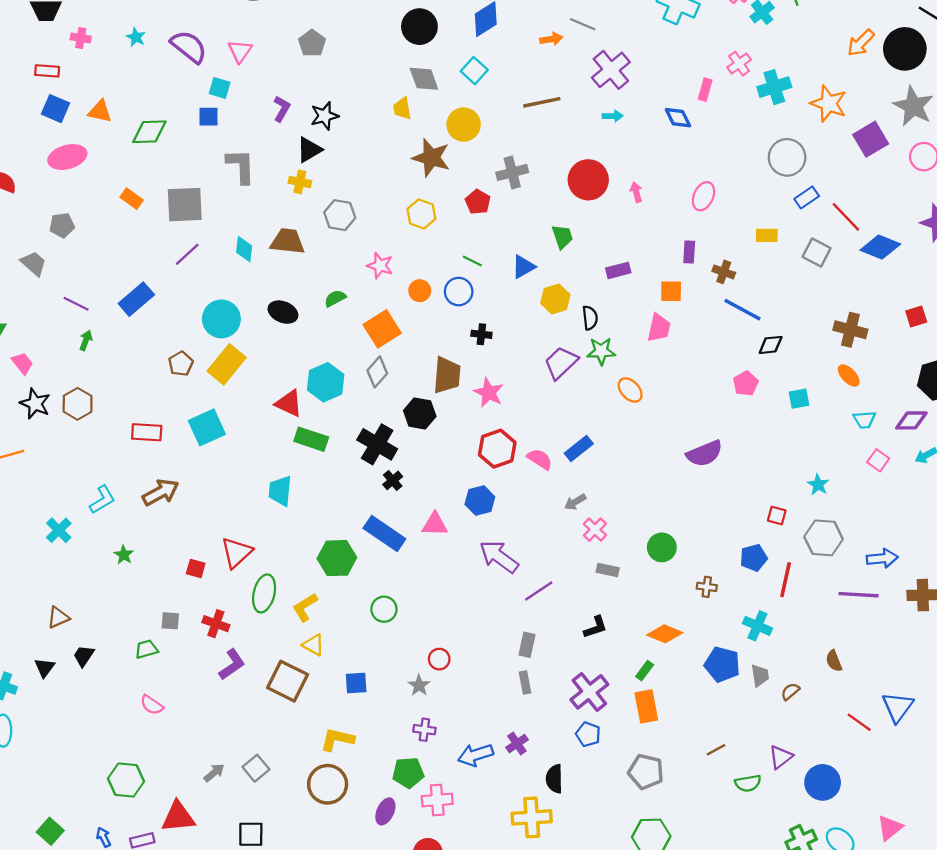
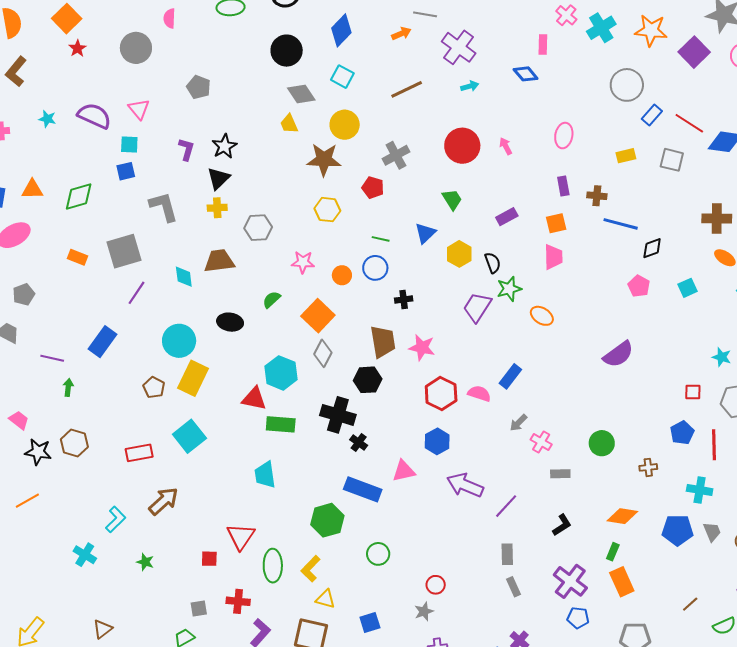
gray star: (419, 685) -> (424, 611), turned 30

